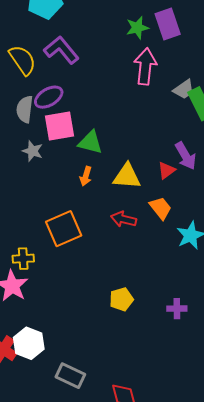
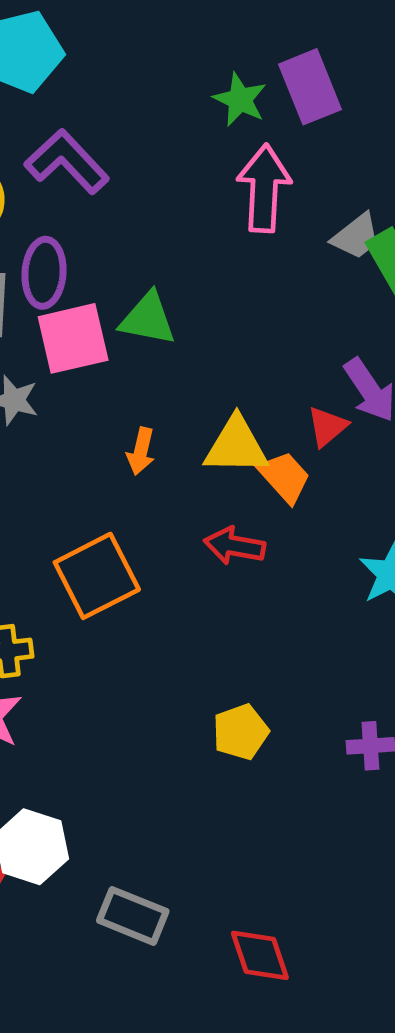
green star: (137, 28) -> (240, 100), turned -30
purple ellipse: (49, 97) -> (44, 273), turned -52
green triangle: (90, 142) -> (148, 319), moved
orange trapezoid: (161, 208) -> (285, 477), moved

